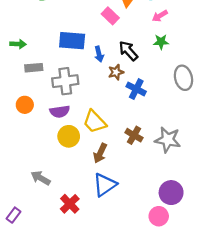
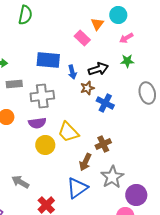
black arrow: (128, 51) -> (98, 69), turned 114
brown cross: (134, 135) -> (103, 144), turned 35
gray star: (168, 140) -> (112, 177), moved, turned 30
brown arrow: (100, 153) -> (85, 162), moved

